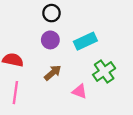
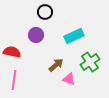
purple circle: (50, 40) -> (36, 35), moved
brown arrow: (53, 73) -> (56, 65), moved

